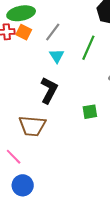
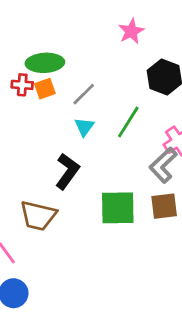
orange square: (24, 32) -> (45, 89), turned 35
green square: (90, 112) -> (118, 208), size x1.8

